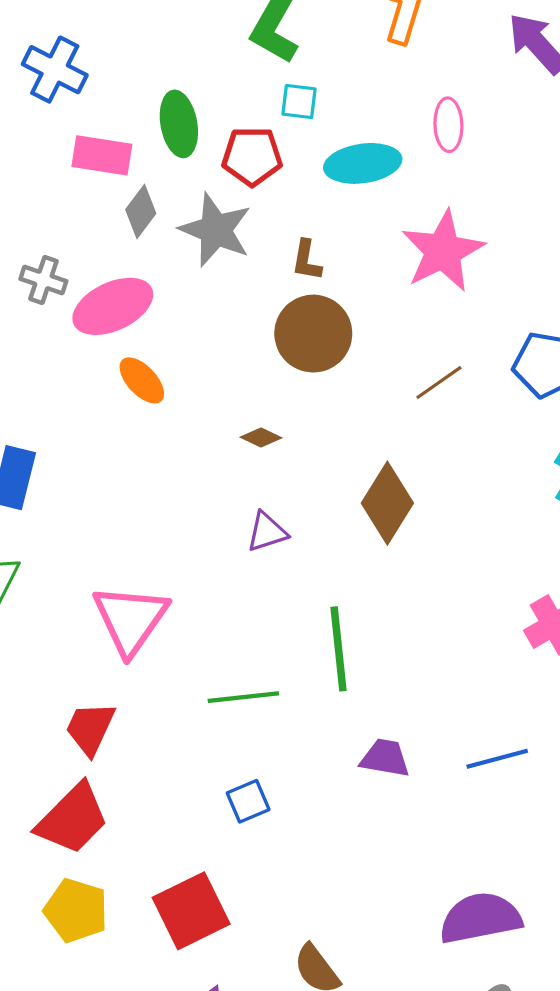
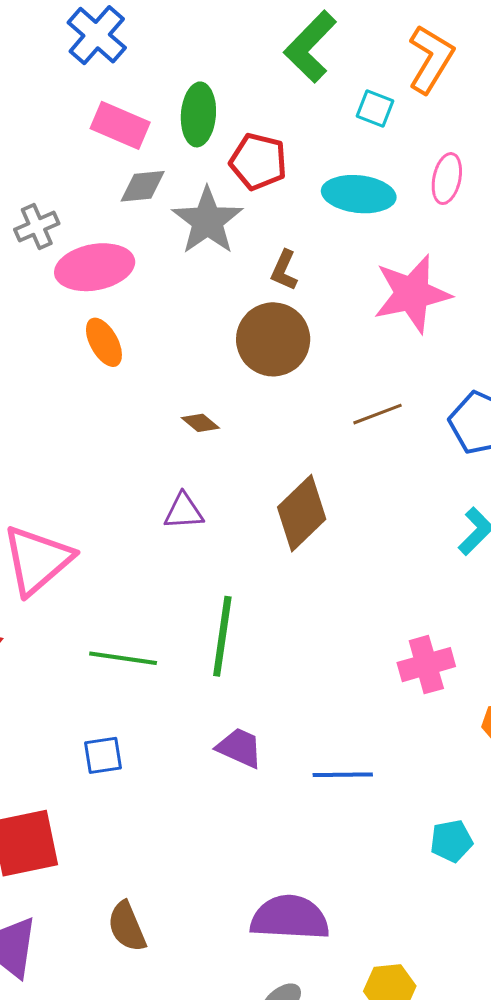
cyan square: (299, 102) -> (375, 109), moved
gray diamond: (141, 211) -> (143, 186), turned 33
gray cross: (43, 280) -> (37, 227), turned 33

